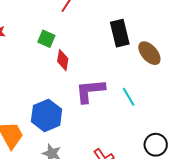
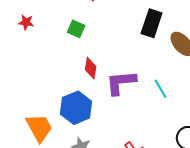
black rectangle: (120, 33) -> (152, 23), turned 32
red diamond: (63, 60) -> (91, 68), moved

